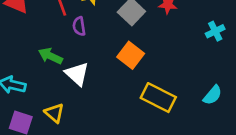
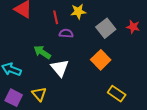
purple semicircle: (79, 26) -> (66, 33), turned 96
yellow rectangle: (158, 98) -> (117, 94), size x0.7

